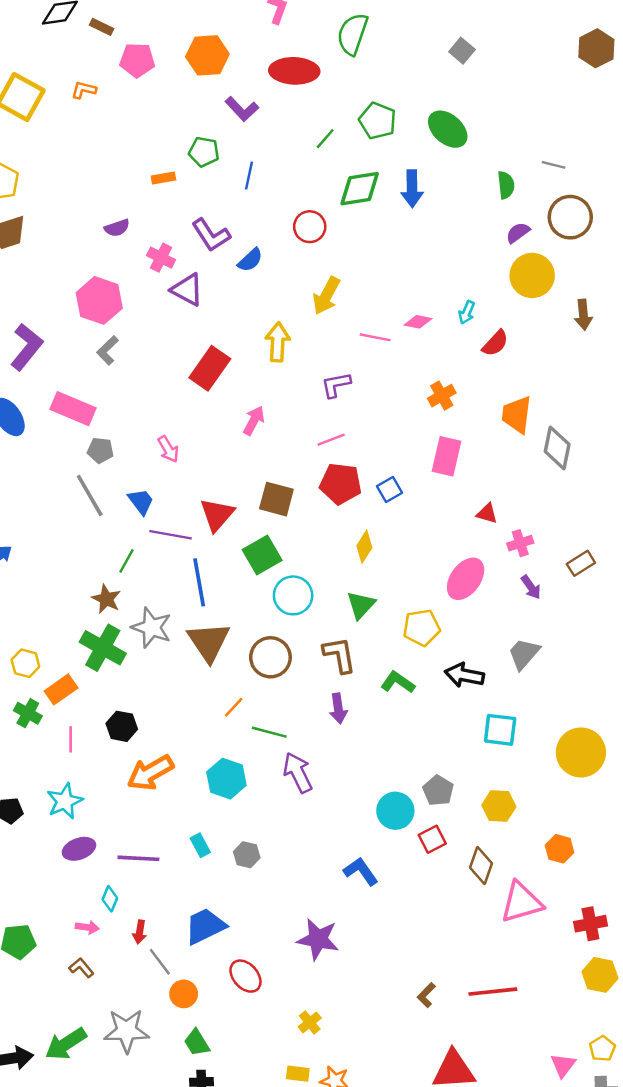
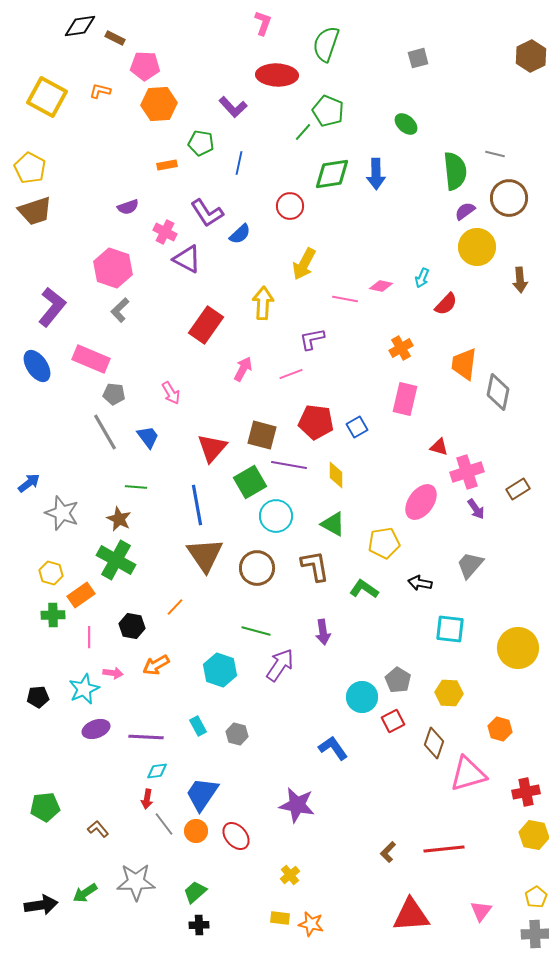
gray square: (462, 51) -> (418, 58), turned 35
orange hexagon: (207, 55) -> (159, 104), moved
green pentagon: (378, 121) -> (328, 111), moved
green ellipse: (448, 129) -> (406, 124), size x0.7
green semicircle: (506, 185) -> (455, 171), size x1.6
pink line: (331, 440) -> (291, 374), moved
purple line: (171, 535) -> (289, 465), moved
pink cross: (520, 543) -> (467, 472), size x1.5
yellow diamond: (364, 547) -> (336, 475), turned -32
green line: (127, 561) -> (136, 487), turned 65
green triangle: (361, 605) -> (333, 524), turned -44
gray star: (152, 628) -> (62, 513), moved
black arrow: (464, 675) -> (420, 583), size x0.7
orange line: (234, 707) -> (175, 607), moved
purple arrow: (338, 708) -> (323, 632), moved
green cross: (28, 713) -> (53, 615), turned -30
orange arrow: (150, 773) -> (156, 665), size x0.7
purple arrow: (298, 773) -> (280, 665), turned 60
cyan diamond: (110, 899) -> (157, 771), moved, turned 60
blue trapezoid: (205, 926) -> (202, 794), turned -30
pink arrow: (87, 927) -> (113, 673), moved
orange circle: (184, 994) -> (196, 831), moved
green trapezoid: (197, 1043) -> (195, 892), turned 80
green arrow: (66, 1044) -> (85, 893), size x0.7
pink triangle: (563, 1065) -> (481, 911), moved

